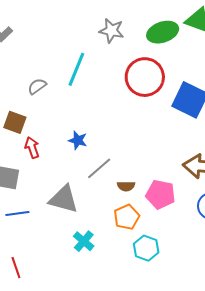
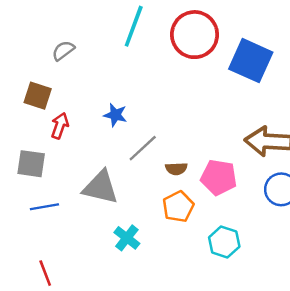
cyan line: (76, 69) -> (134, 26), moved
red arrow: (32, 148) -> (60, 126), turned 40
cyan hexagon: (146, 248) -> (224, 242), moved

